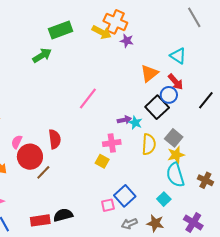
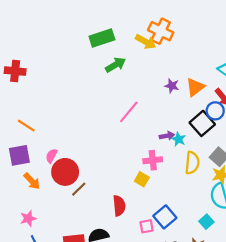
purple star: (127, 41) -> (172, 86), moved
green arrow: (42, 55) -> (115, 65), moved
red semicircle: (55, 139) -> (119, 206), moved

